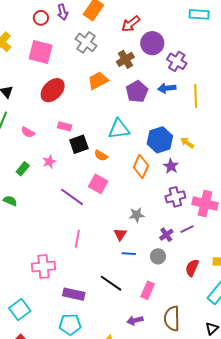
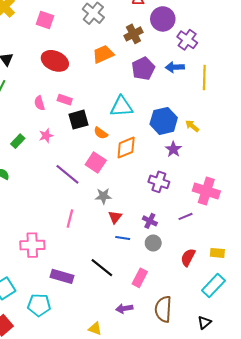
pink square: (41, 52) -> (45, 20), size x0.7
red ellipse: (53, 90) -> (55, 61), turned 65
pink semicircle: (28, 132) -> (39, 103), moved, turned 40
orange diamond: (141, 166) -> (126, 148), moved, turned 40
purple cross: (175, 197) -> (159, 182), moved, turned 30
gray star: (137, 215) -> (103, 196), moved
purple cross: (166, 235) -> (150, 221), moved, turned -32
cyan pentagon: (70, 324) -> (39, 305), moved

